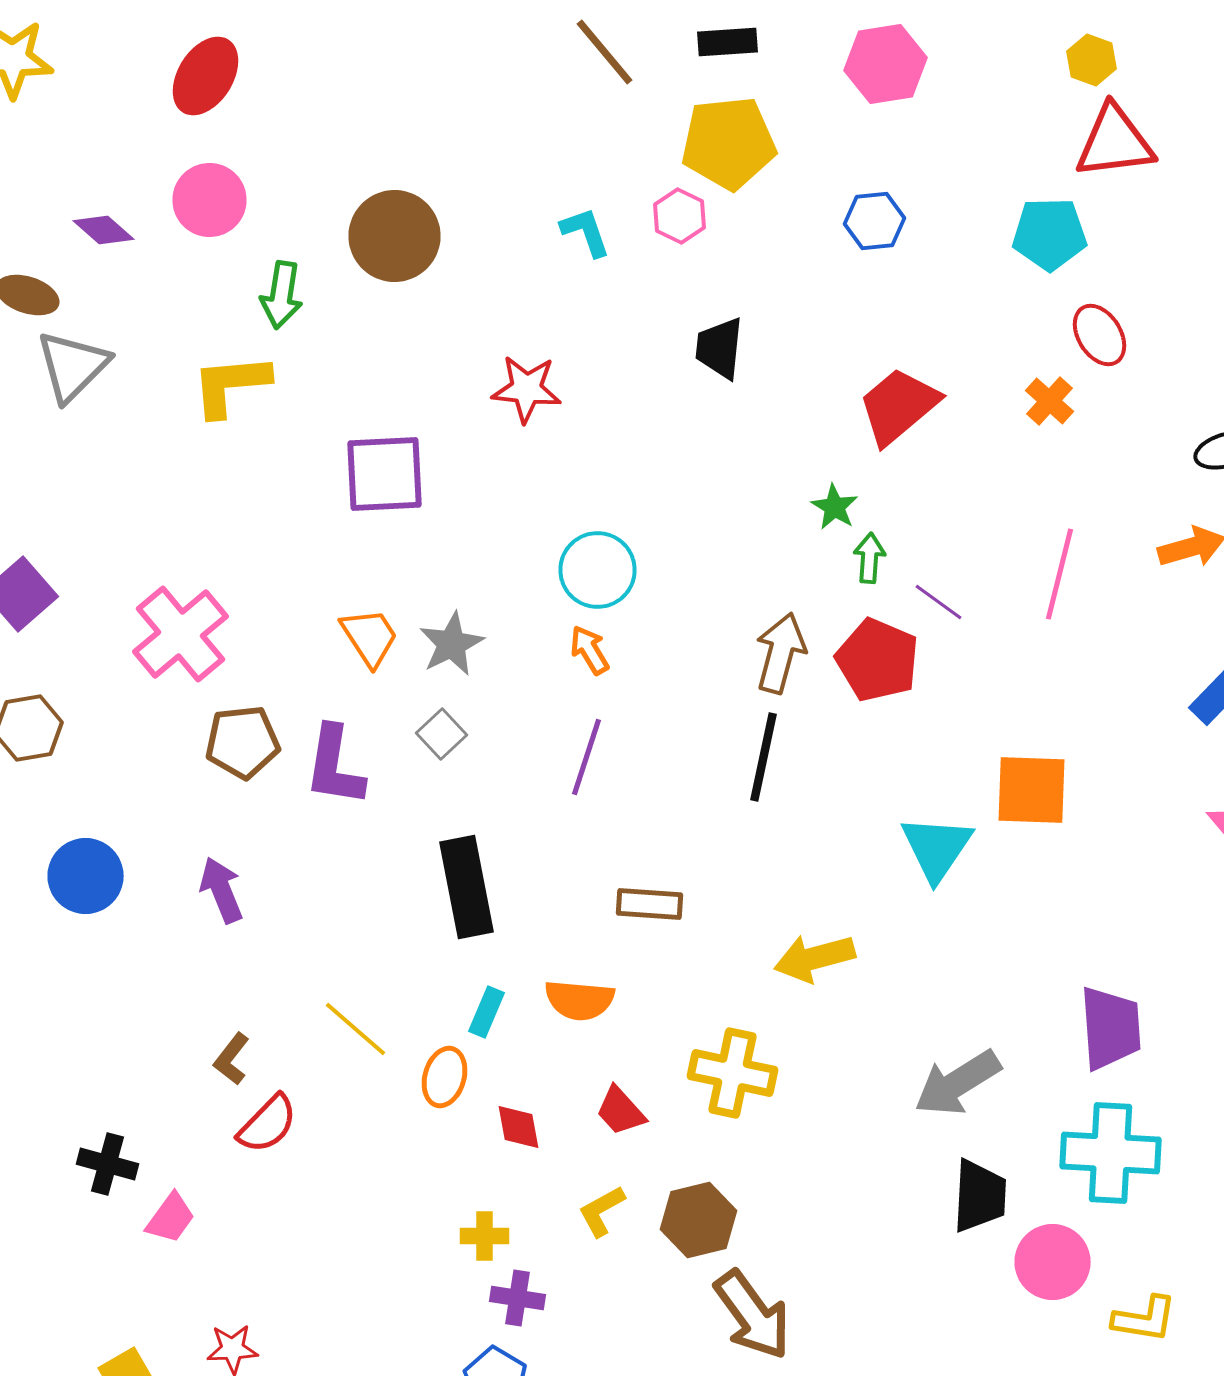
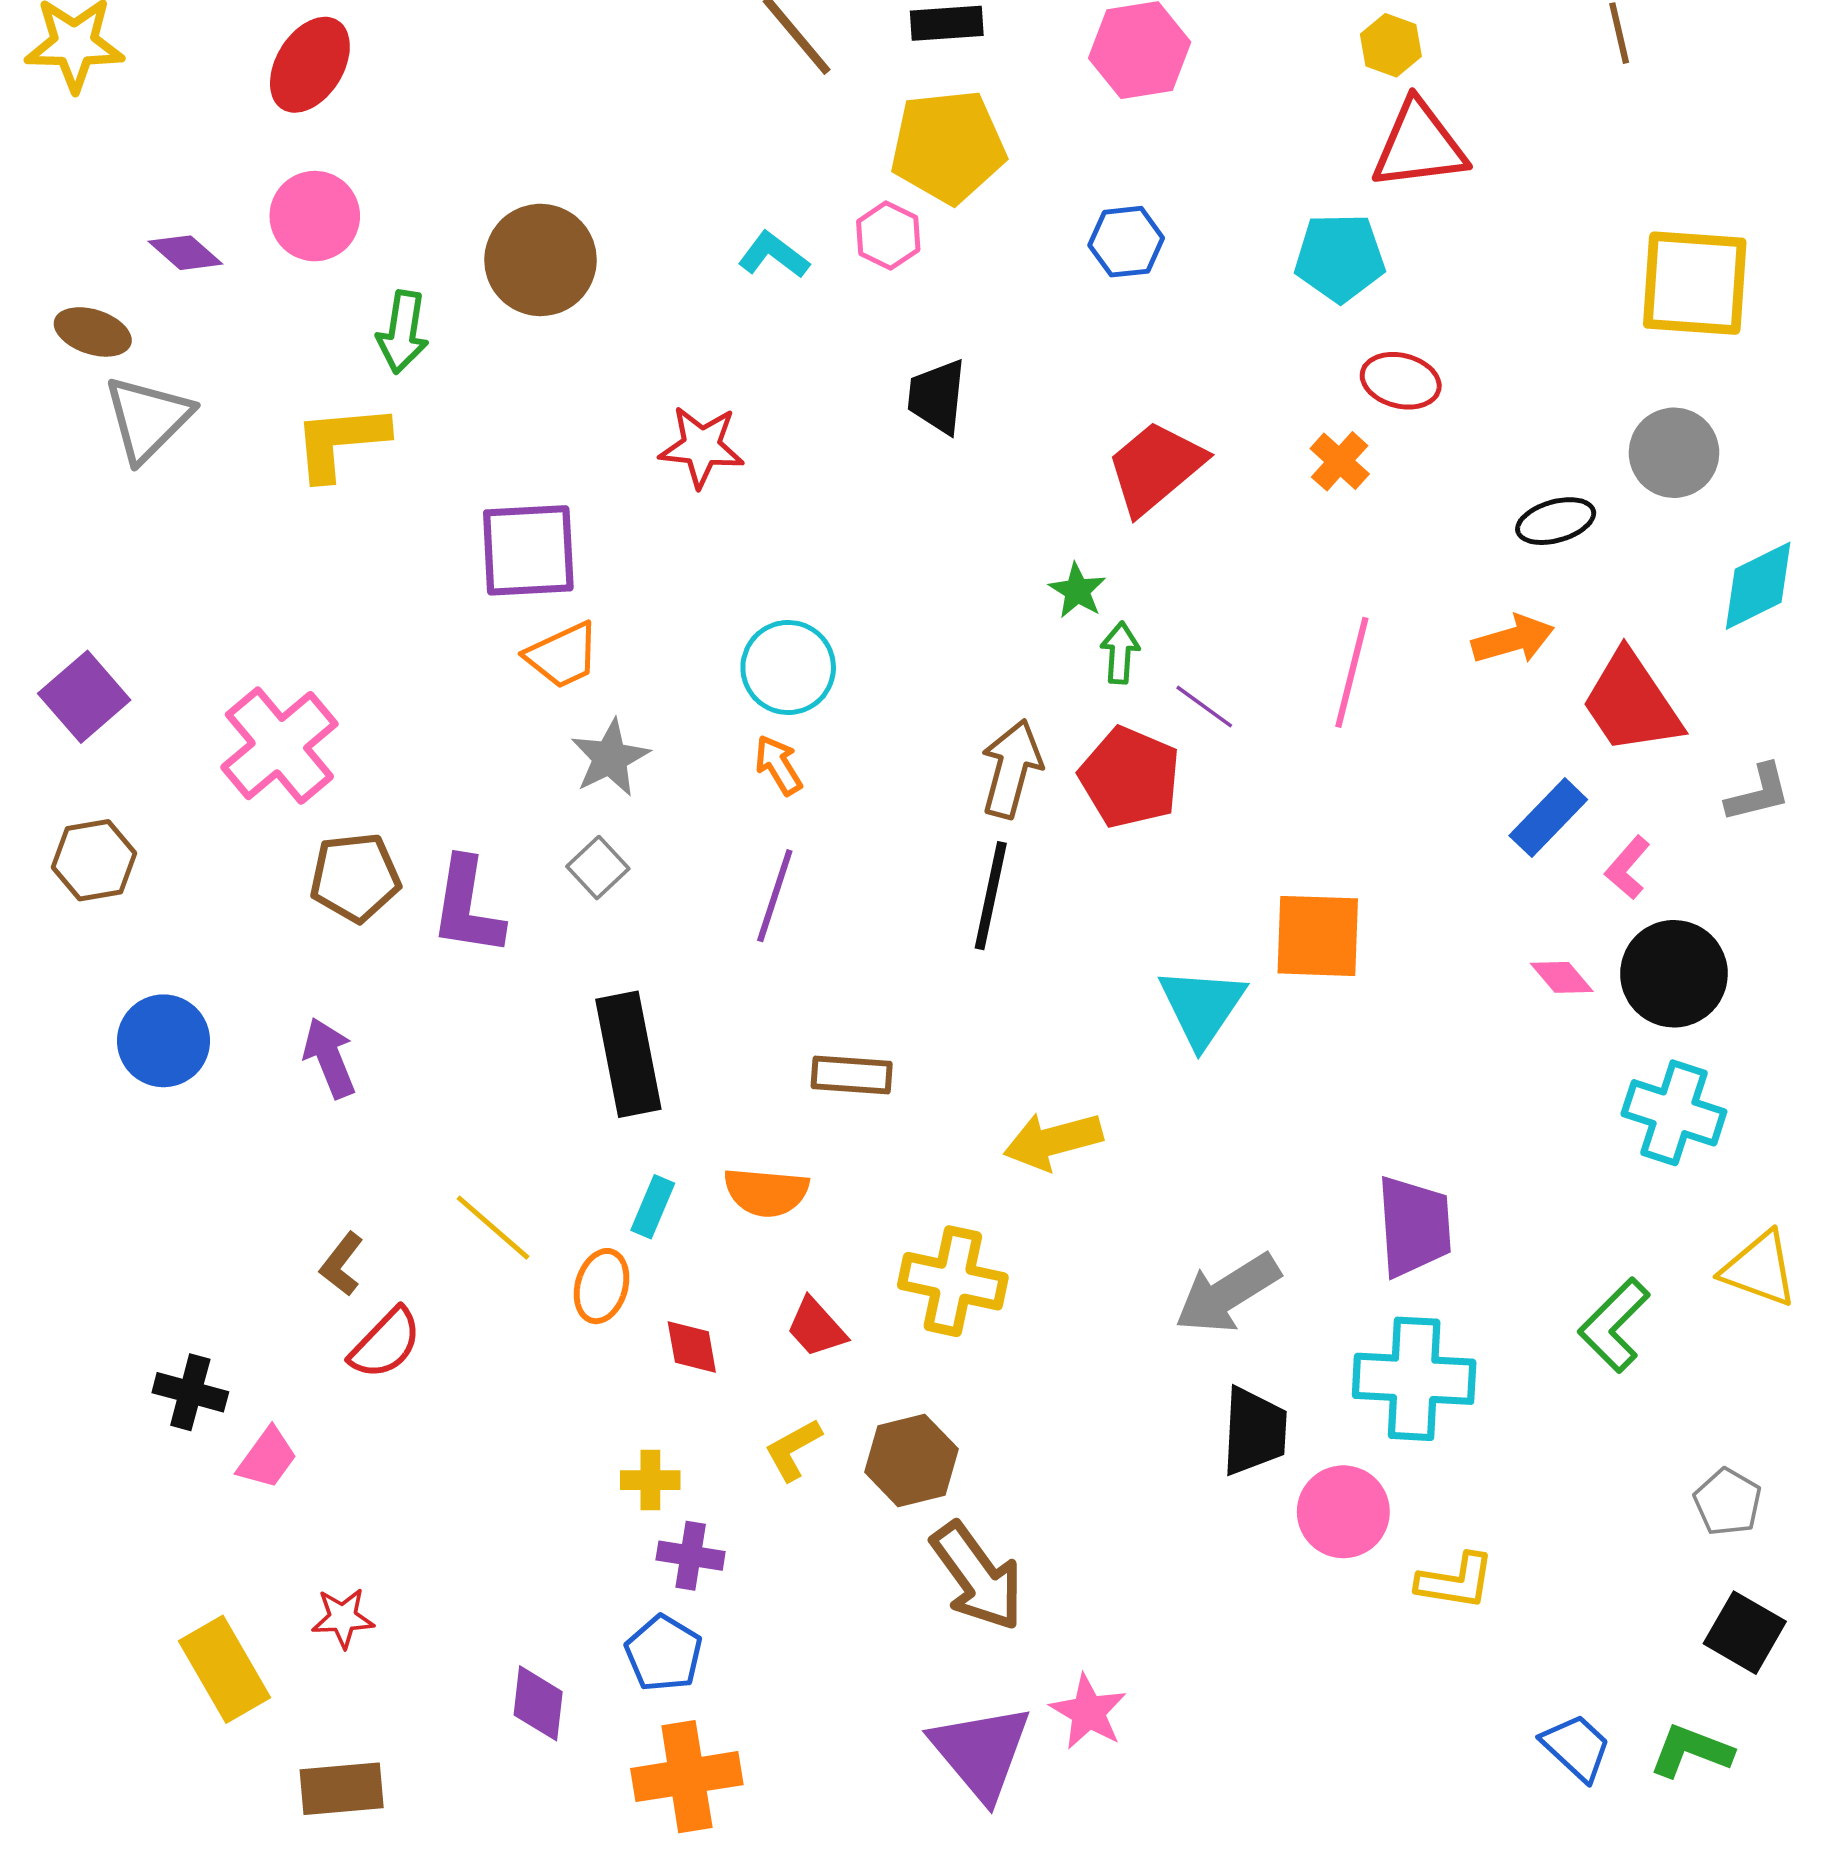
cyan L-shape: (586, 232) -> (774, 255), turned -34
red ellipse: (1100, 335) -> (1401, 381), turned -44
orange trapezoid: (370, 637) -> (562, 655), moved, turned 98

